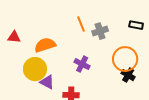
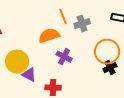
orange semicircle: (45, 45) -> (49, 36), moved
black cross: (128, 75) -> (110, 68), turned 32

